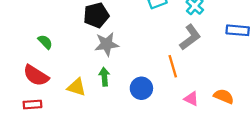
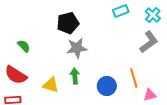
orange line: (173, 66) -> (134, 78), moved
pink triangle: (191, 99) -> (150, 95), turned -40

